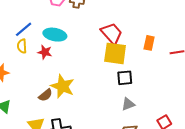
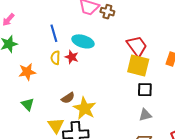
blue line: (24, 29) -> (54, 33), turned -72
yellow semicircle: (22, 46) -> (55, 58), moved
yellow star: (63, 86) -> (85, 108), moved

